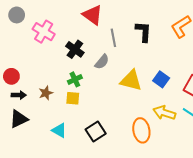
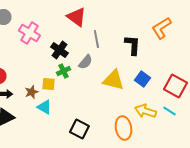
black L-shape: (143, 32) -> (132, 45), moved
green cross: (75, 79) -> (63, 71), moved
yellow square: (73, 98) -> (48, 84), moved
cyan triangle: (59, 130) -> (44, 107), moved
black square: (96, 131) -> (79, 129), turned -30

